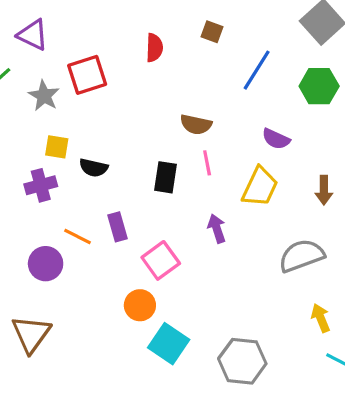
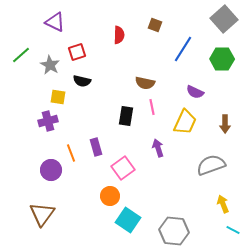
purple triangle: (33, 35) -> (55, 22), moved
red square: (87, 75) -> (77, 52), size x0.7
black semicircle: (94, 168) -> (82, 81), moved
orange line: (78, 236) -> (71, 153), turned 42

